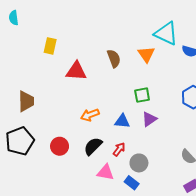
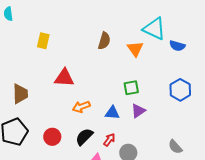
brown semicircle: (114, 58) -> (104, 41), moved, turned 36
red triangle: (76, 71) -> (64, 78), moved

